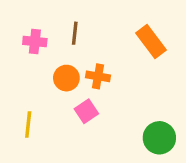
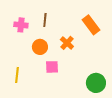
orange cross: (98, 76) -> (67, 43), moved, turned 32
pink square: (86, 111) -> (52, 67), turned 32

